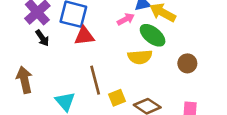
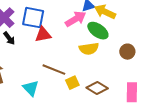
pink arrow: (126, 19) -> (76, 19), size x1.5
brown line: (95, 80) -> (54, 70), turned -50

